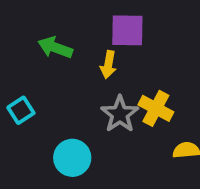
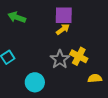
green arrow: (55, 48) -> (17, 17), moved
yellow arrow: (108, 65) -> (63, 29), moved, turned -136

